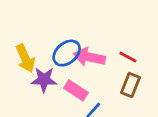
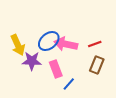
red line: (128, 57) -> (95, 44), turned -48
pink rectangle: (76, 90) -> (56, 69), turned 36

